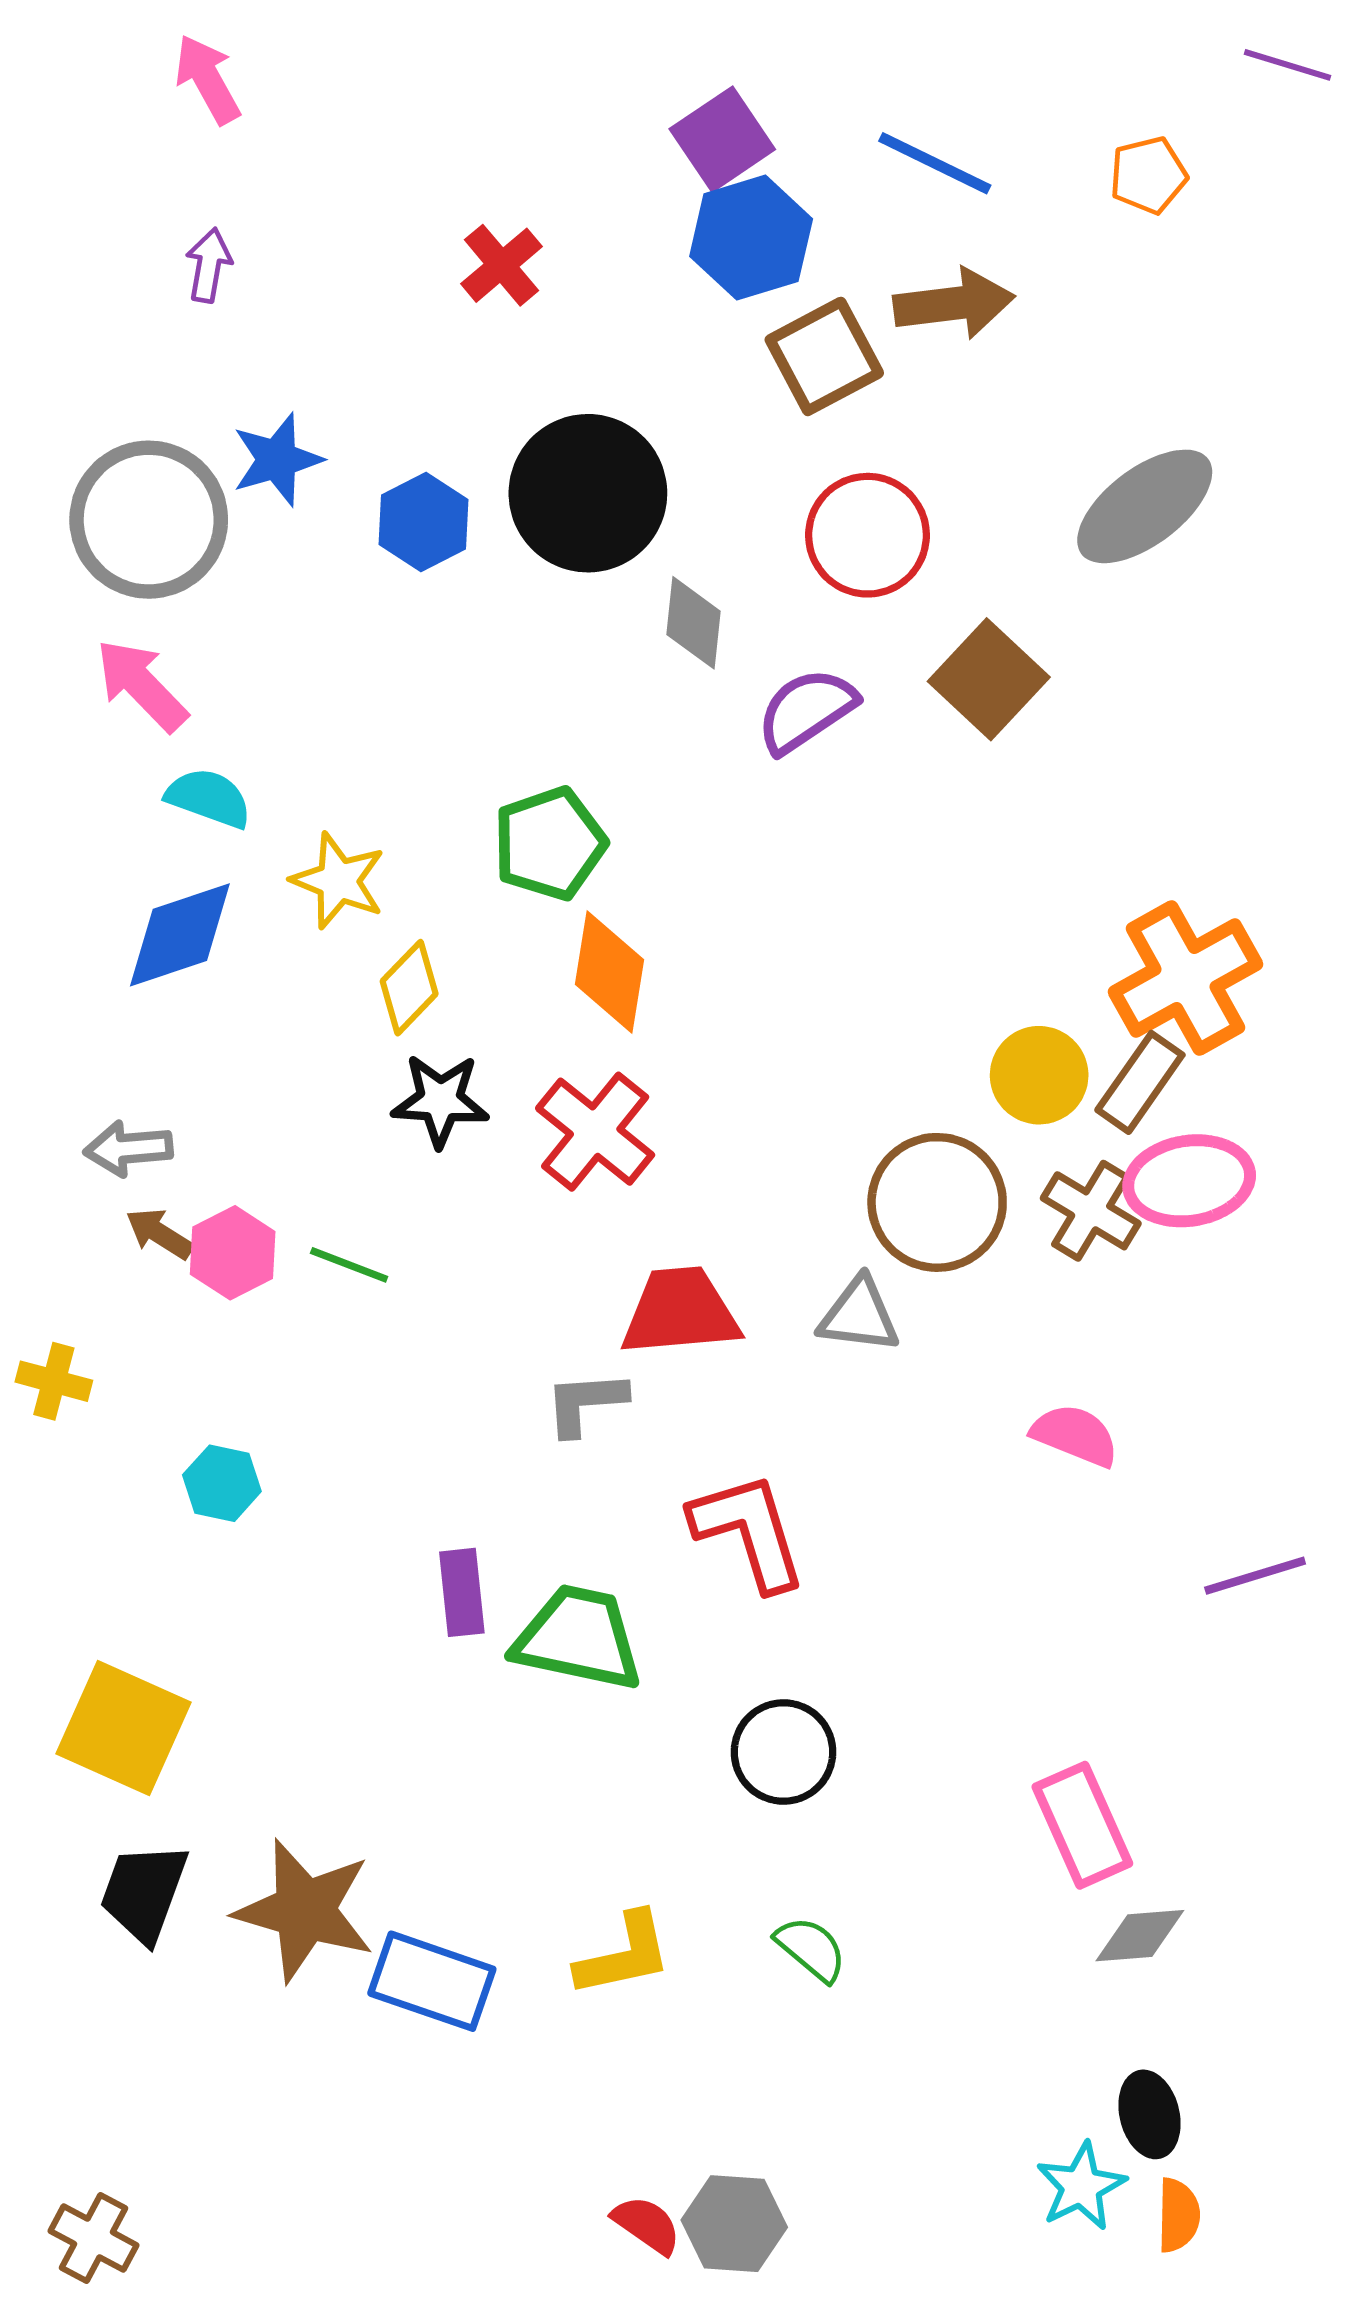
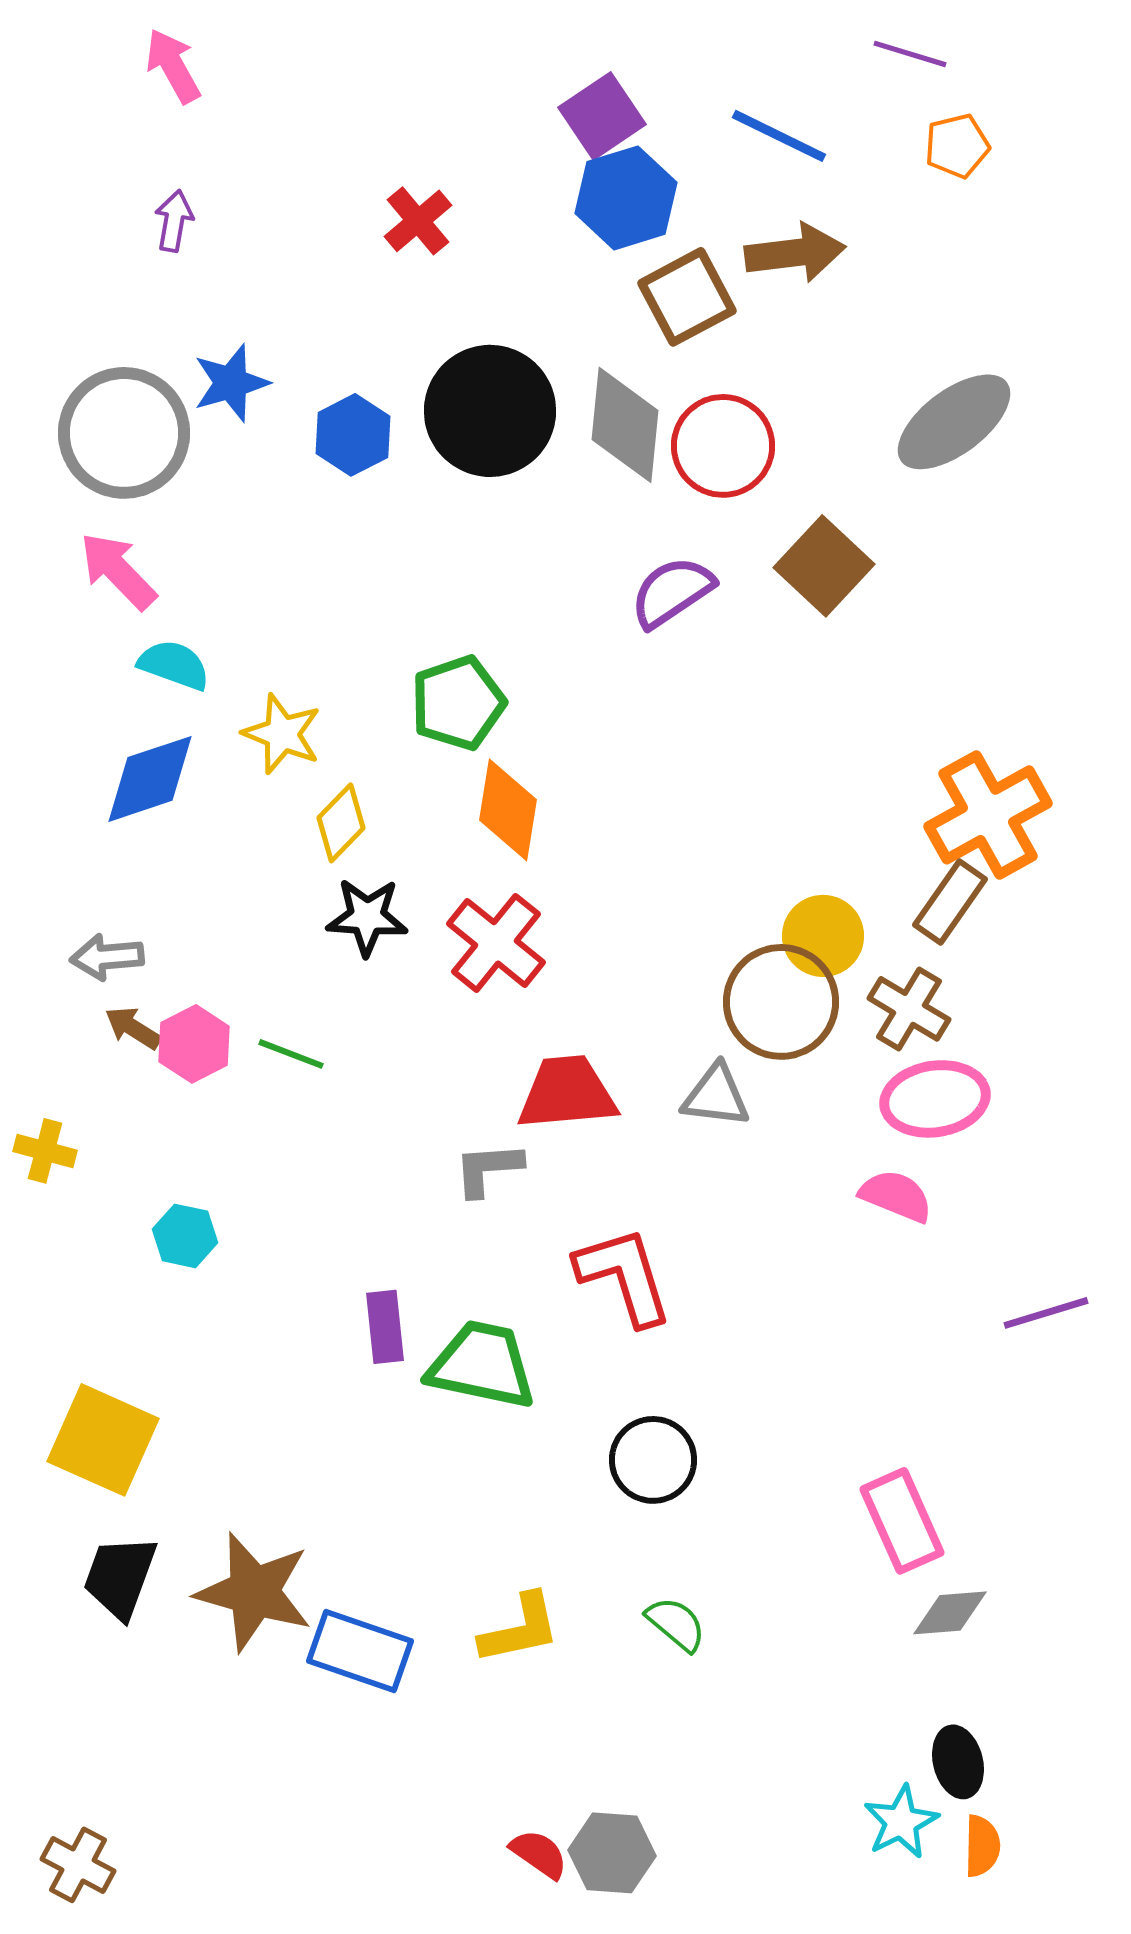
purple line: (1288, 65) -> (910, 54), moved
gray diamond: (694, 623) -> (625, 425), moved, size x1.5
yellow circle: (1039, 1075) -> (823, 936), moved
pink ellipse: (1189, 1181) -> (935, 1099), moved

